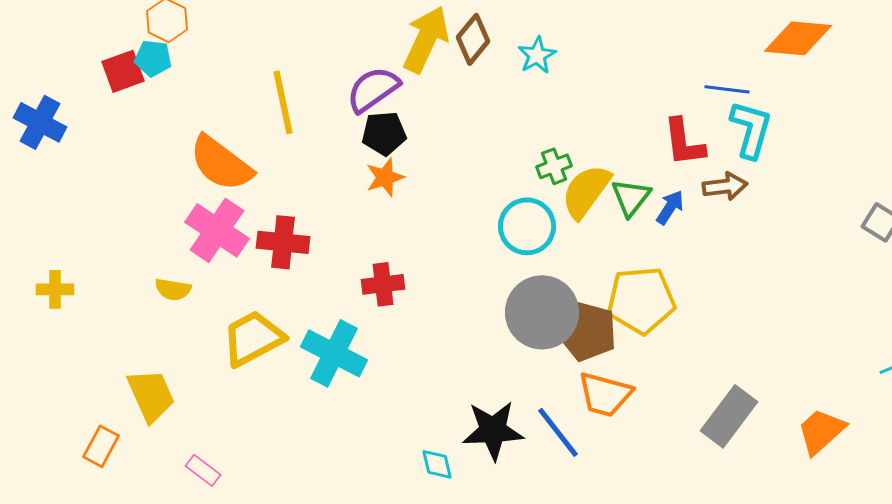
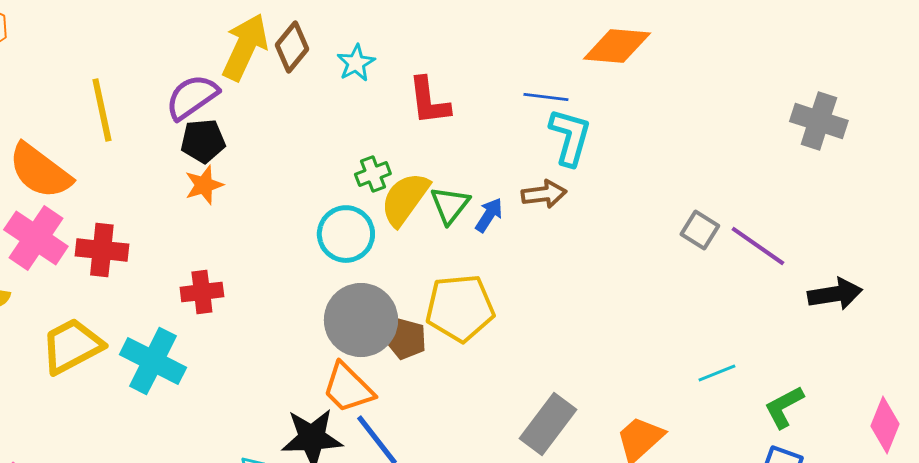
red L-shape: (684, 142) -> (429, 101), moved
brown pentagon: (587, 331) -> (406, 339), size x0.7
orange trapezoid: (605, 394) -> (348, 388), moved, turned 30

